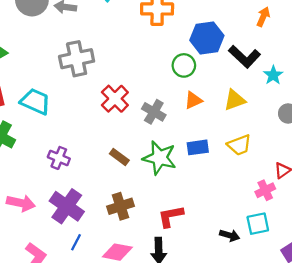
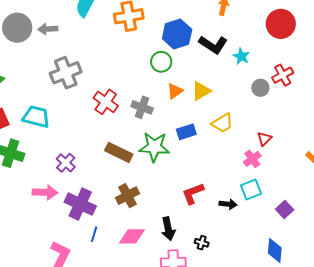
yellow triangle: (235, 100) -> (201, 91), moved
brown rectangle: (119, 157) -> (119, 152), size x1.5
purple cross: (59, 158) -> (66, 163), turned 30
pink arrow: (21, 203) -> (45, 192), moved
red L-shape: (171, 216) -> (193, 193), moved

